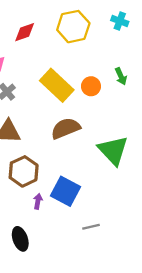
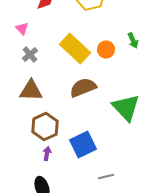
blue square: (66, 191) -> (83, 145), turned 36
purple arrow: (38, 201) -> (47, 154), moved

